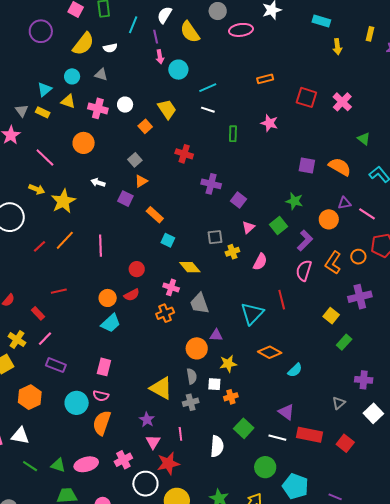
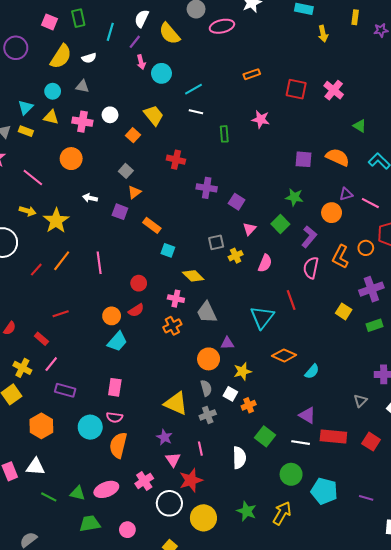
purple line: (156, 37) -> (135, 42), turned 56
green rectangle: (344, 342) -> (375, 325), moved, turned 35
white square: (214, 384) -> (230, 394), turned 32

